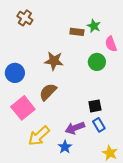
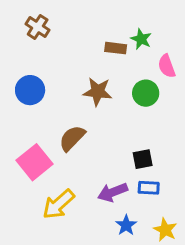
brown star: (54, 61) -> (98, 92), moved
blue circle: (15, 73) -> (30, 90), moved
blue rectangle: (99, 125) -> (149, 188), turned -56
blue star: (65, 147) -> (126, 225), moved

